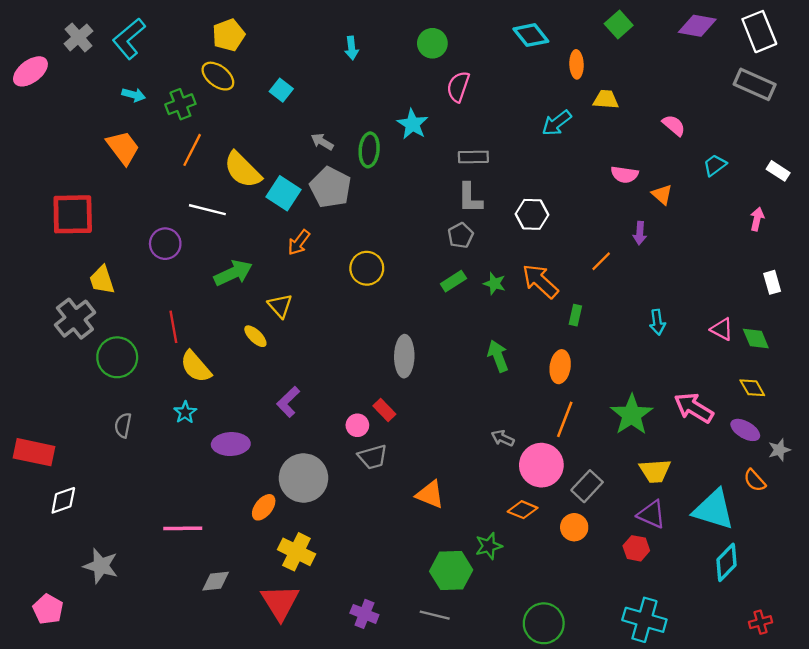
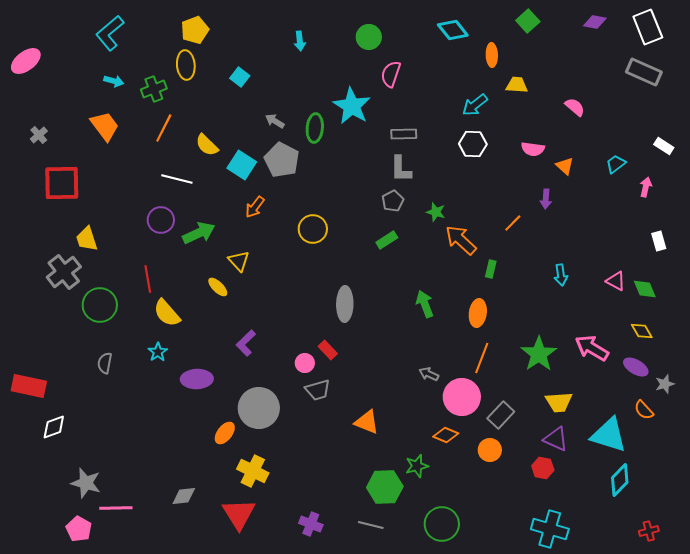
purple diamond: (697, 26) -> (595, 22), size x0.7
gray cross: (79, 37) -> (39, 135), moved, size x0.7
yellow ellipse: (218, 76) -> (186, 65), turned 48
cyan star: (412, 124) -> (352, 106), size x1.4
cyan trapezoid: (715, 165) -> (616, 164), moved
yellow semicircle: (243, 170) -> (207, 145), size x0.7
white hexagon: (532, 214) -> (473, 144), moved
purple circle: (165, 244) -> (161, 220), moved
green star: (494, 283) -> (436, 212), moved
pink line: (183, 528) -> (116, 508), moved
pink pentagon: (48, 609) -> (79, 529), moved
green circle: (544, 623) -> (442, 524), moved

